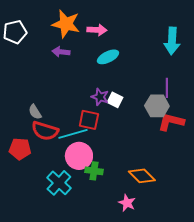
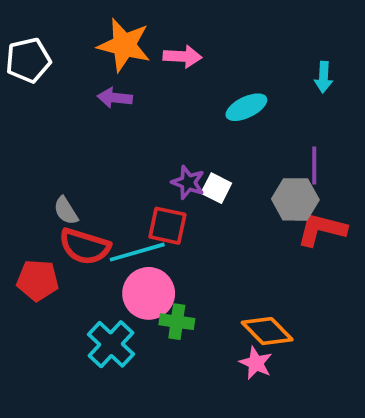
cyan arrow: (172, 41) -> (324, 77), size x0.6
cyan ellipse: (108, 57) -> (246, 107), moved
pink star: (127, 203) -> (256, 363), moved

